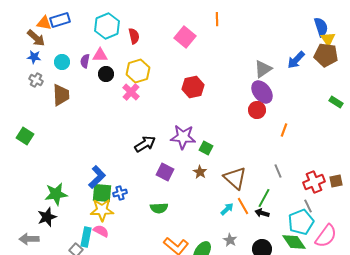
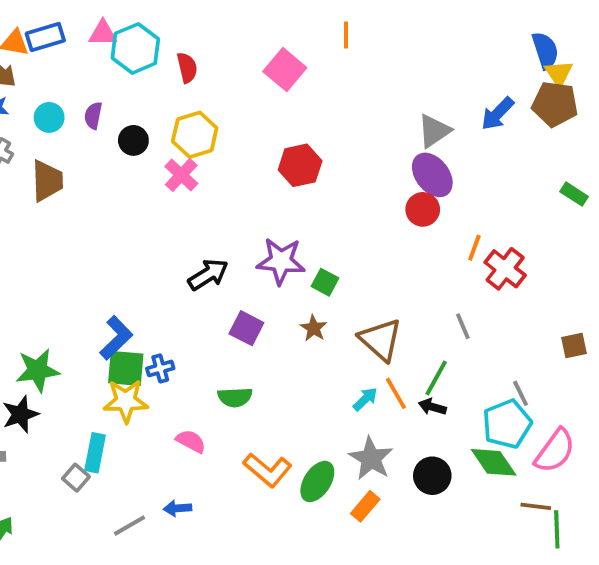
pink triangle: (100, 55) -> (103, 33), moved
red cross: (314, 182) -> (505, 269), moved, turned -30
pink semicircle: (101, 231) -> (191, 441), moved
gray star: (230, 240) -> (371, 458), size x1.6

